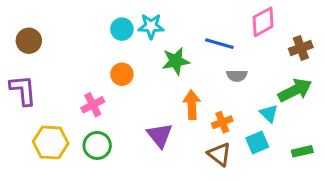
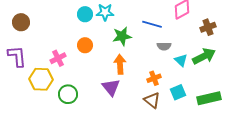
pink cross: (93, 105) -> (58, 58), moved
orange arrow: (192, 105) -> (120, 64), moved
cyan triangle: (269, 113) -> (181, 60), moved
yellow hexagon: (51, 143) -> (41, 79), moved
green rectangle: (302, 151) -> (209, 98), size x1.6

